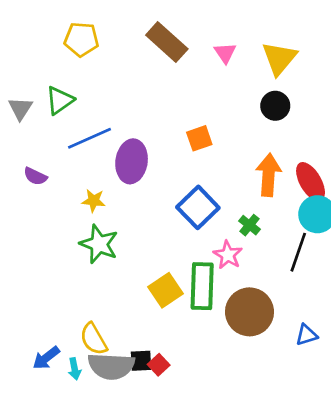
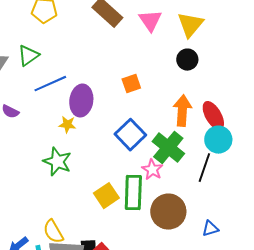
pink triangle: (225, 53) -> (150, 21), size x1.4
yellow star: (94, 201) -> (67, 125), moved
green cross: (250, 225) -> (168, 148), size x2.0

